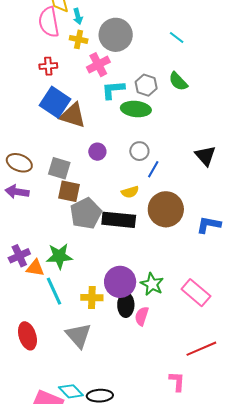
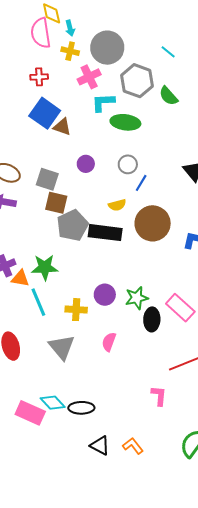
gray hexagon: (146, 85) -> (137, 81), moved, size x1.5
brown triangle: (73, 115) -> (62, 127), size x0.7
purple circle: (120, 282) -> (105, 295), size x0.7
green star: (152, 284) -> (137, 298), turned 30
black ellipse: (126, 305) -> (152, 319), moved
pink semicircle: (142, 316) -> (109, 342), moved

